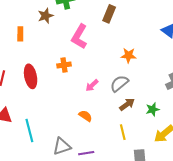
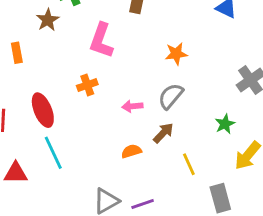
pink arrow: (92, 85) -> (132, 106), turned 48
brown arrow: (127, 104) -> (163, 133), moved
orange semicircle: (85, 116) -> (131, 151), turned -40
cyan line: (29, 131) -> (53, 153), moved

